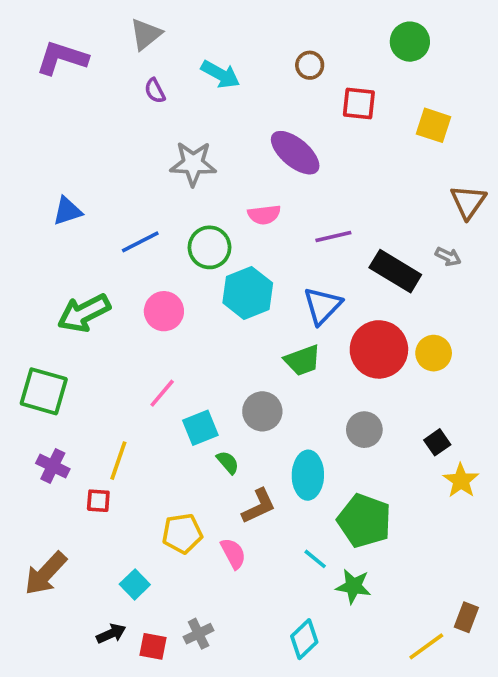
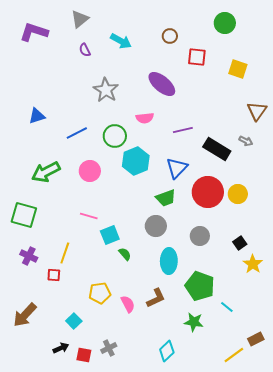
gray star: (193, 164) -> (106, 90), turned 30
pink line: (162, 393) -> (89, 216), turned 66
gray circle: (262, 411) -> (156, 226), moved
brown L-shape: (259, 506) -> (156, 298), moved
cyan line: (315, 559) -> (227, 307), moved
brown rectangle: (466, 617) -> (256, 339), turned 42

